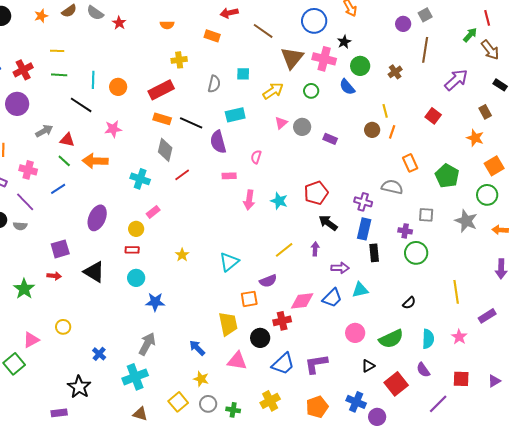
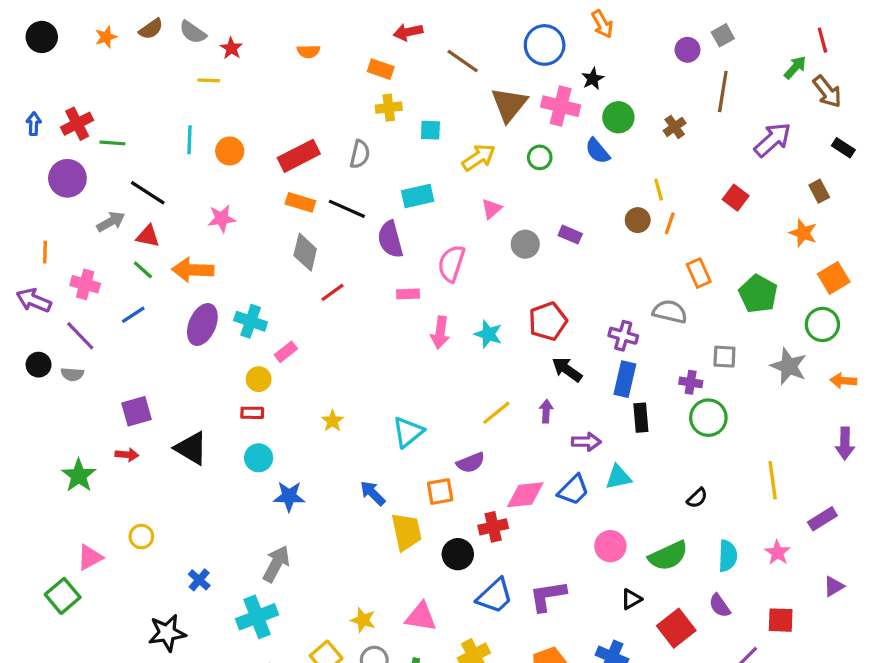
yellow line: (57, 51) -> (209, 80), moved
yellow cross: (179, 60) -> (389, 108), moved
green line: (59, 75) -> (112, 143), moved
gray semicircle: (214, 84) -> (360, 154), moved
black line: (81, 105) -> (148, 193), moved
gray circle: (302, 127) -> (525, 244), moved
pink semicircle: (256, 157) -> (451, 263), size x1.6
cyan cross: (140, 179) -> (251, 321), moved
purple ellipse: (97, 218) -> (202, 324), moved
blue arrow: (197, 348) -> (373, 493), moved
pink triangle: (237, 361) -> (421, 617), moved
purple triangle: (494, 381) -> (834, 586), moved
black star: (79, 387) -> (167, 633), turned 30

